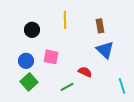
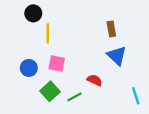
yellow line: (65, 20) -> (48, 33), moved
black circle: (32, 30) -> (33, 13), moved
green square: (29, 82) -> (50, 91), moved

